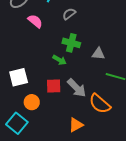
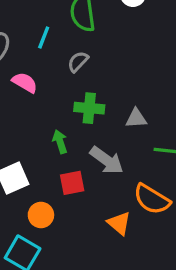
green arrow: (59, 60) -> (60, 142), moved, turned -128
gray arrow: (77, 88) -> (107, 160), moved
orange triangle: (76, 125) -> (119, 223), moved, turned -42

